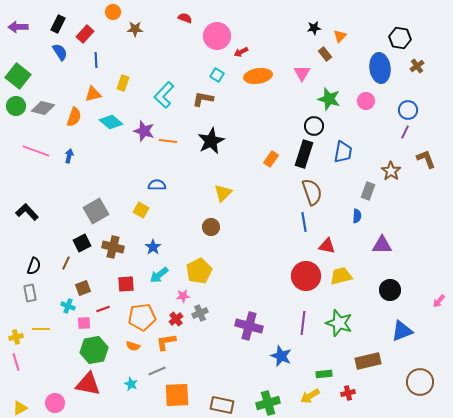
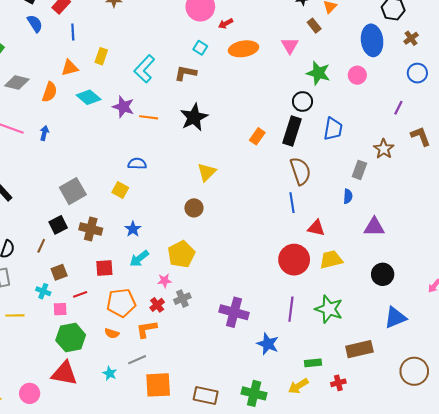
blue circle: (408, 110) -> (417, 73), moved
green cross: (268, 403) -> (254, 393), turned 30

